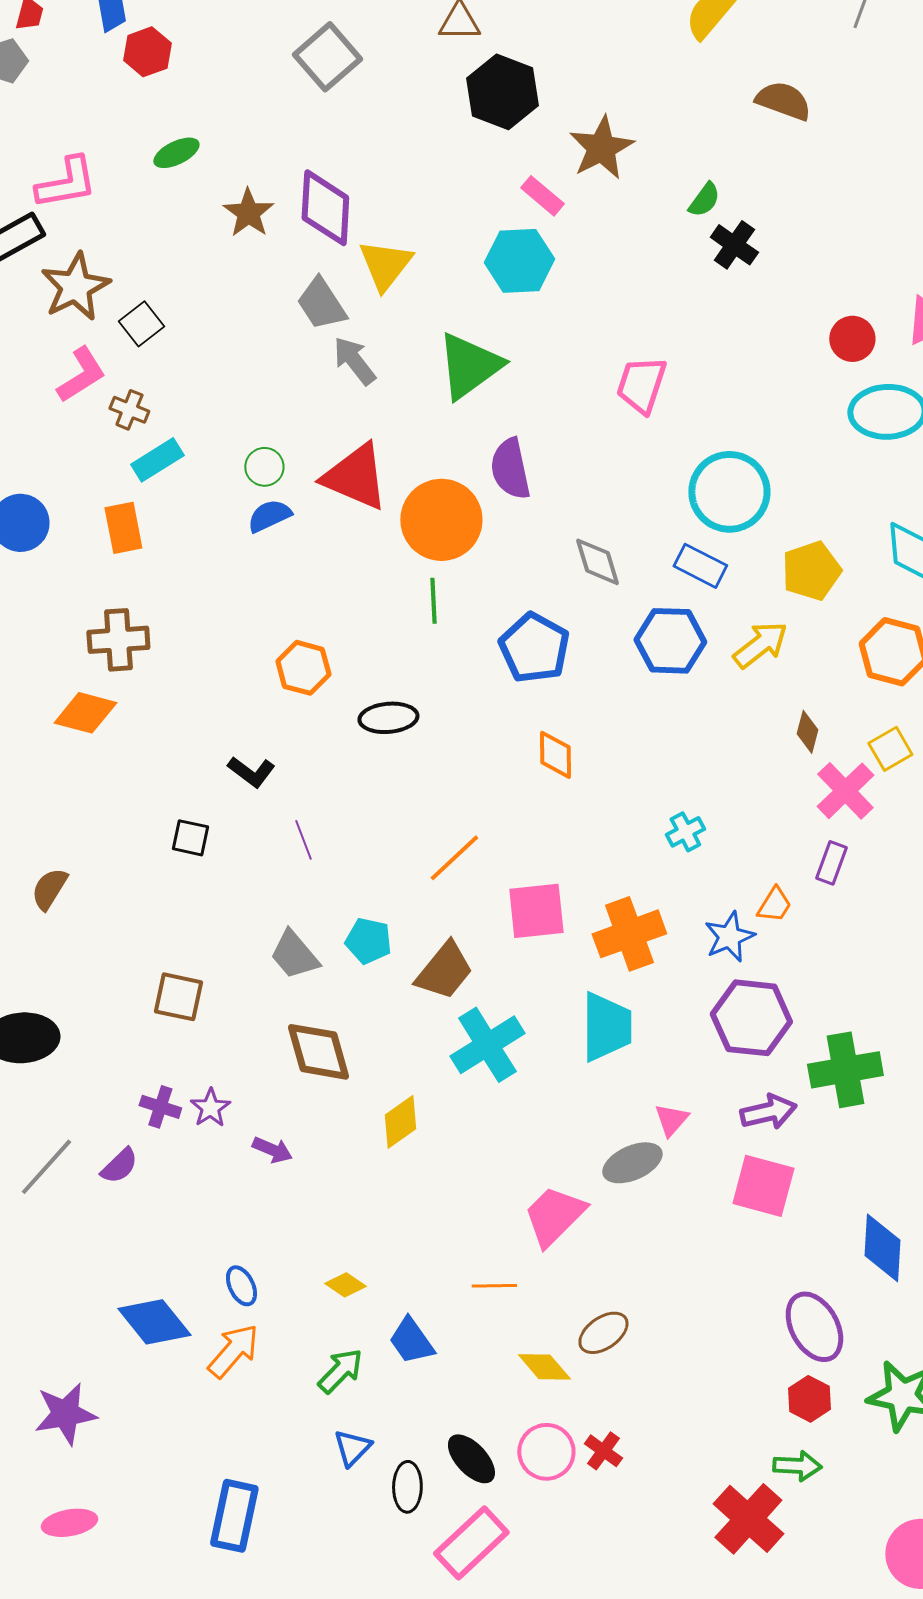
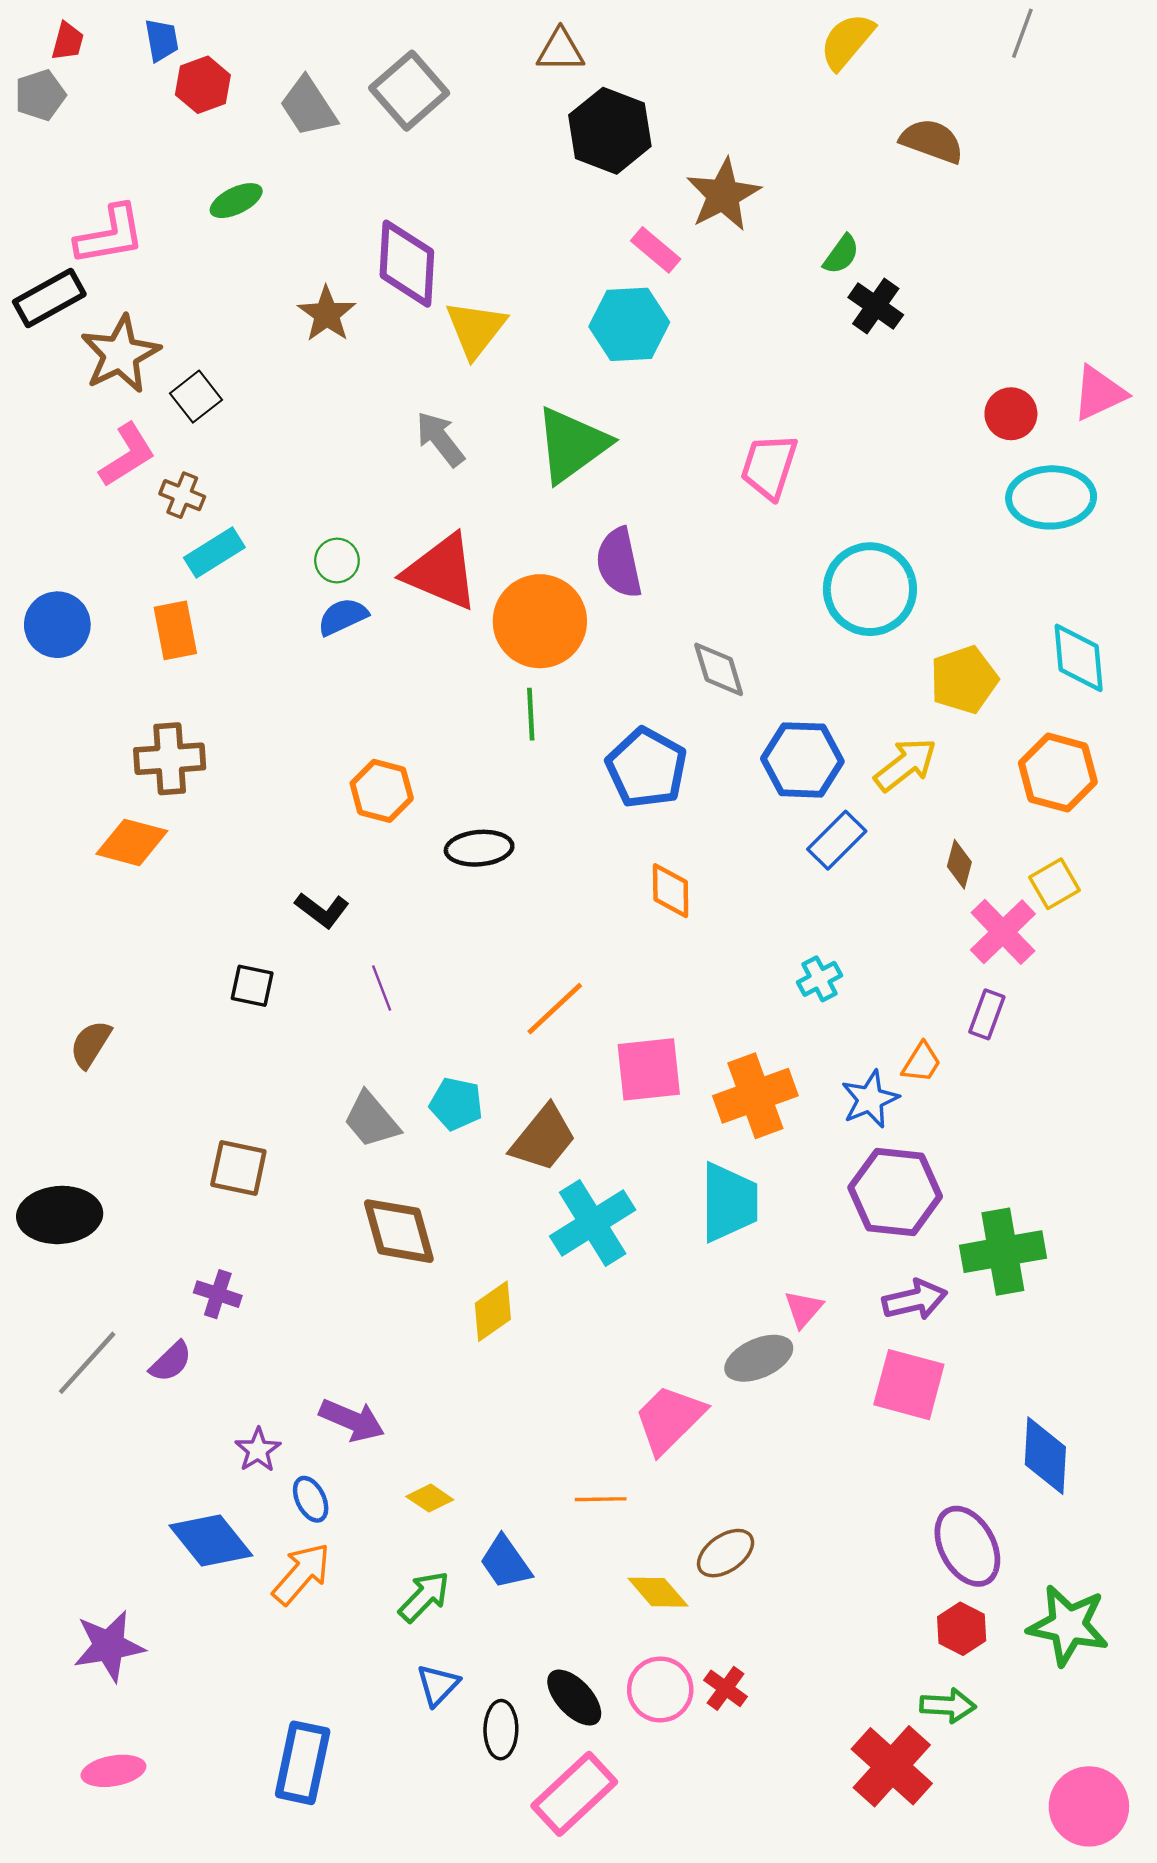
brown star: (248, 213) -> (327, 314), moved
gray trapezoid: (321, 304) -> (308, 107), moved
blue rectangle: (700, 566) -> (837, 840), moved, turned -72
purple star: (210, 1108) -> (258, 1450), moved
purple arrow: (272, 1150) -> (352, 1420), moved, size x1.4

